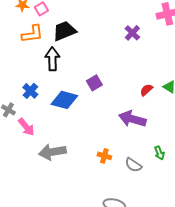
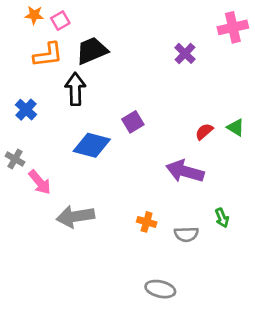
blue cross: (30, 91) -> (26, 110), moved
gray semicircle: (133, 165) -> (186, 234), turned -36

